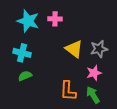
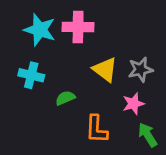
pink cross: (55, 19) -> (78, 27), size x1.5
green semicircle: (25, 76) -> (65, 98), moved
green arrow: (93, 95) -> (148, 135), moved

